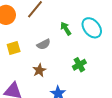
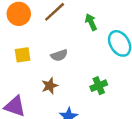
green arrow: (66, 29) -> (91, 22), moved

